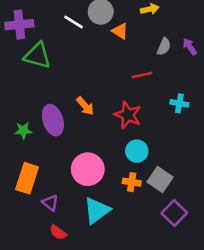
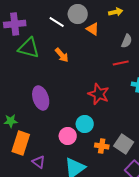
red line: (142, 75) -> (121, 63), moved
orange arrow: (85, 106) -> (62, 55), moved
green star: (23, 130) -> (11, 121), moved
cyan circle: (137, 151) -> (85, 124), moved
pink circle: (88, 169) -> (68, 136), size x0.7

